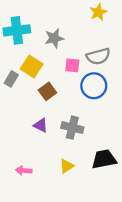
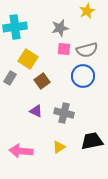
gray star: (54, 38) -> (60, 28), moved
pink square: (72, 65) -> (64, 49), moved
gray rectangle: (11, 79) -> (10, 78), moved
pink arrow: (24, 171) -> (21, 151), size x1.6

